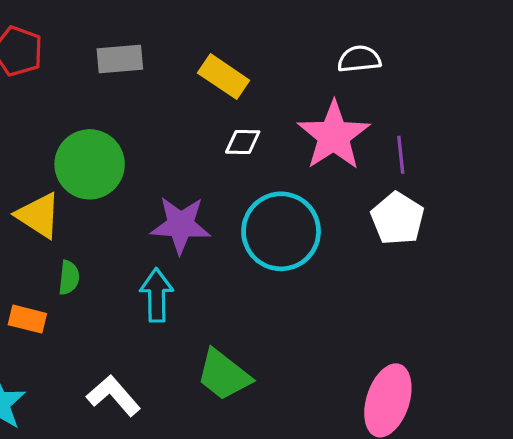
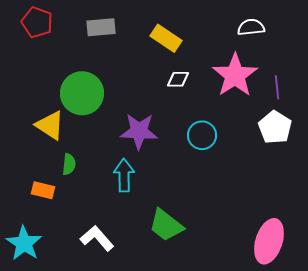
cyan circle: (281, 231) -> (202, 135), size x0.6

